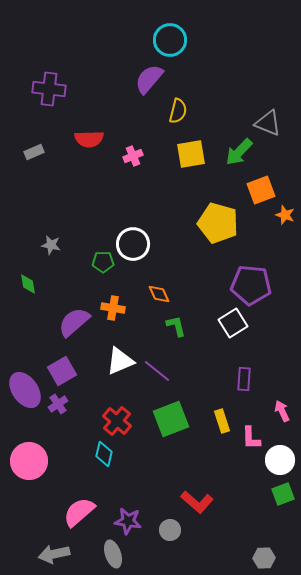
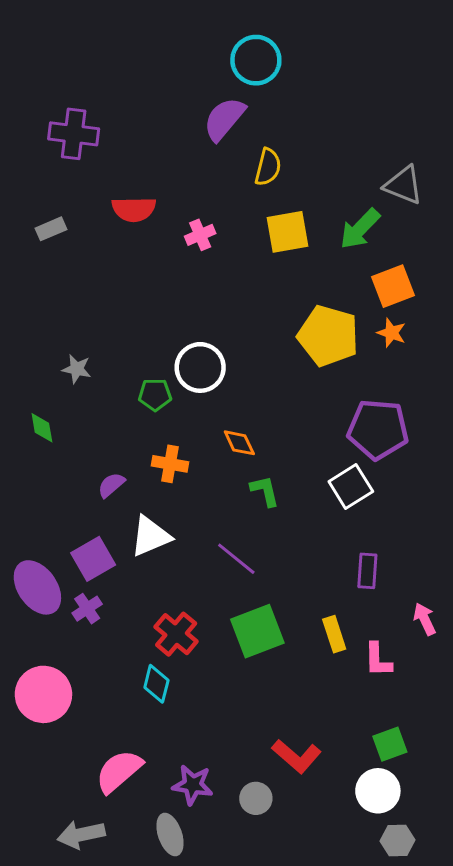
orange star: (285, 215) -> (391, 333), moved
purple semicircle: (74, 322) -> (111, 485), size x0.6
white triangle: (120, 361) -> (150, 536), moved
white circle: (280, 460) -> (378, 791), moved
green square: (283, 494) -> (390, 744), moved

